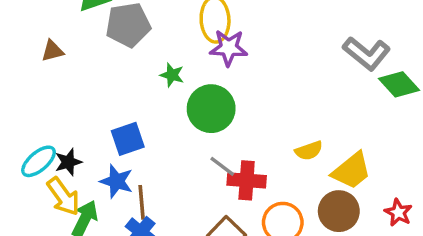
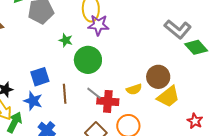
yellow semicircle: (309, 151) -> (134, 89), moved
brown line: (142, 202) -> (65, 94), moved
brown circle: (339, 211) -> (158, 77), moved

